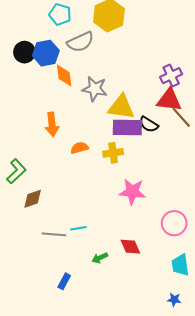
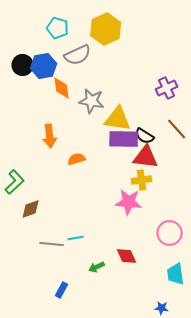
red triangle: (169, 100) -> (146, 157), moved
yellow cross: (113, 153) -> (142, 180), moved
blue star: (174, 300) -> (162, 308), moved

